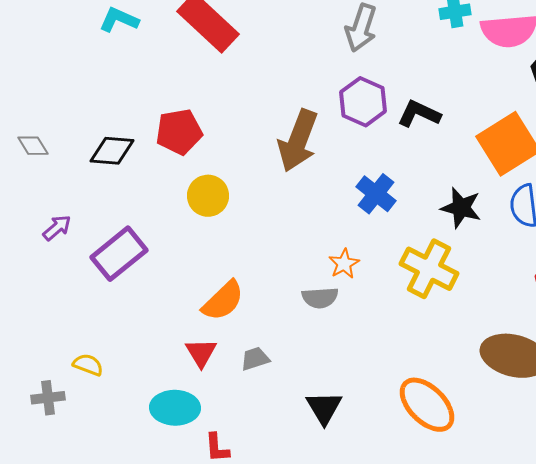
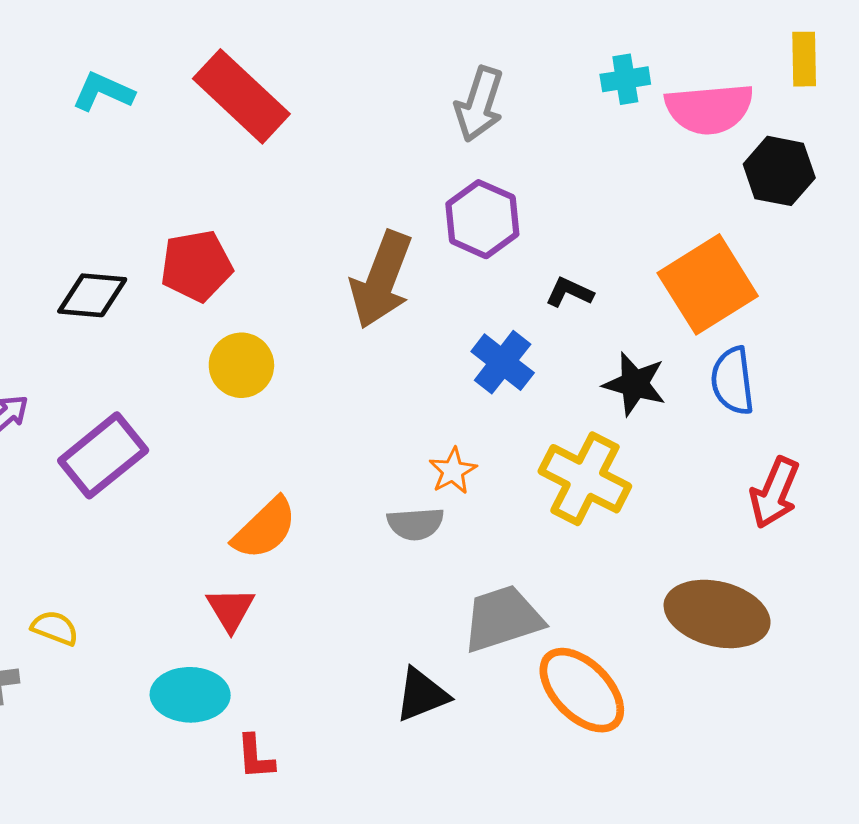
black L-shape: (419, 114) -> (569, 292), moved, size x0.7
gray trapezoid: (255, 359) -> (503, 619), moved, size x1.8
black triangle: (324, 408) -> (422, 695), turned 39

